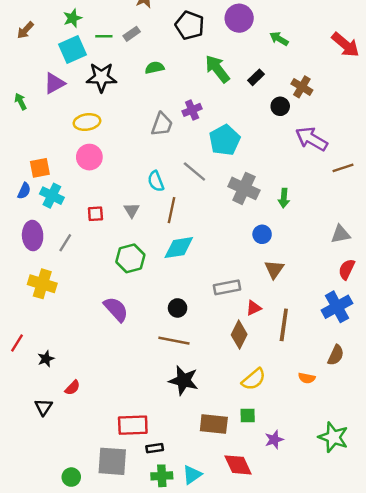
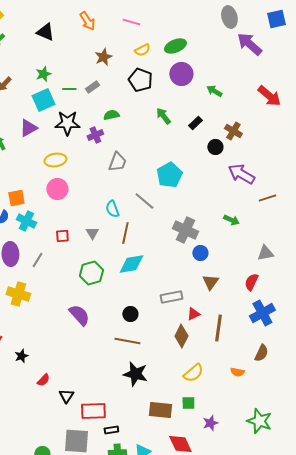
green arrow: (217, 69) -> (163, 116), size x0.7
purple cross: (192, 110) -> (95, 135), moved
gray cross: (244, 188) -> (185, 230), moved
green arrow: (284, 198) -> (231, 220), moved, turned -70
red semicircle: (347, 269) -> (251, 282), moved
black triangle: (43, 407) -> (66, 396), moved

